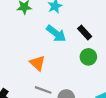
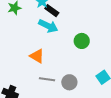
black rectangle: (85, 32) -> (52, 11), moved

